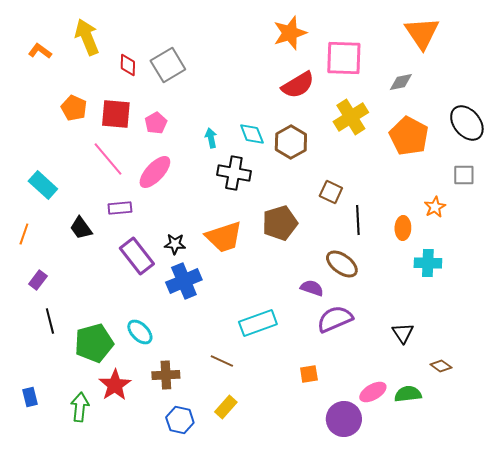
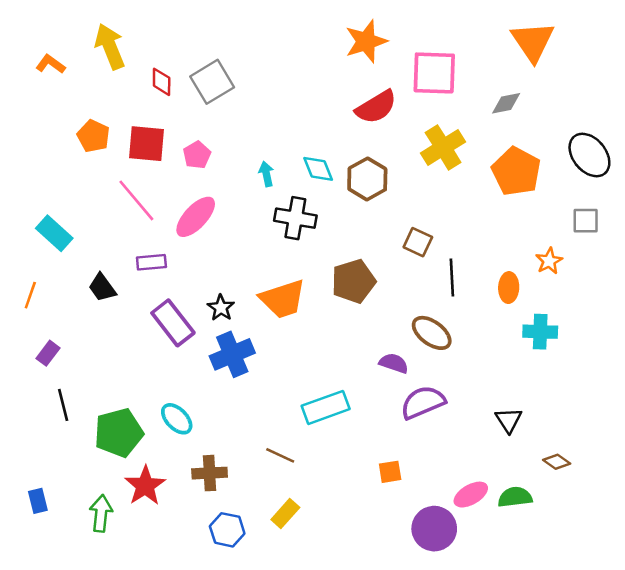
black star: (175, 244) -> (221, 308), turned 30

